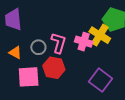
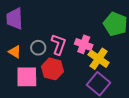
yellow cross: (100, 35) -> (99, 59), moved

